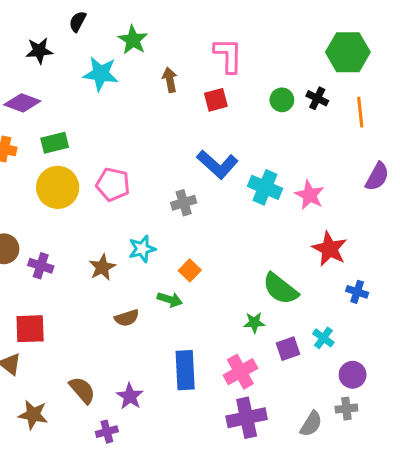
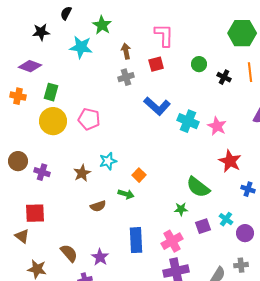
black cross: (317, 98) -> (224, 77), moved
green rectangle: (55, 143) -> (51, 92), turned -60
gray cross: (184, 203) -> (126, 77), moved
purple circle: (353, 375) -> (245, 233), moved

